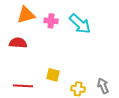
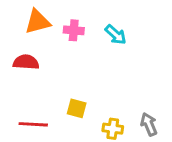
cyan arrow: (80, 24) -> (116, 35), size x0.7

